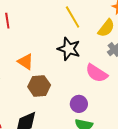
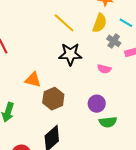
pink semicircle: (97, 73) -> (104, 69), size x0.6

